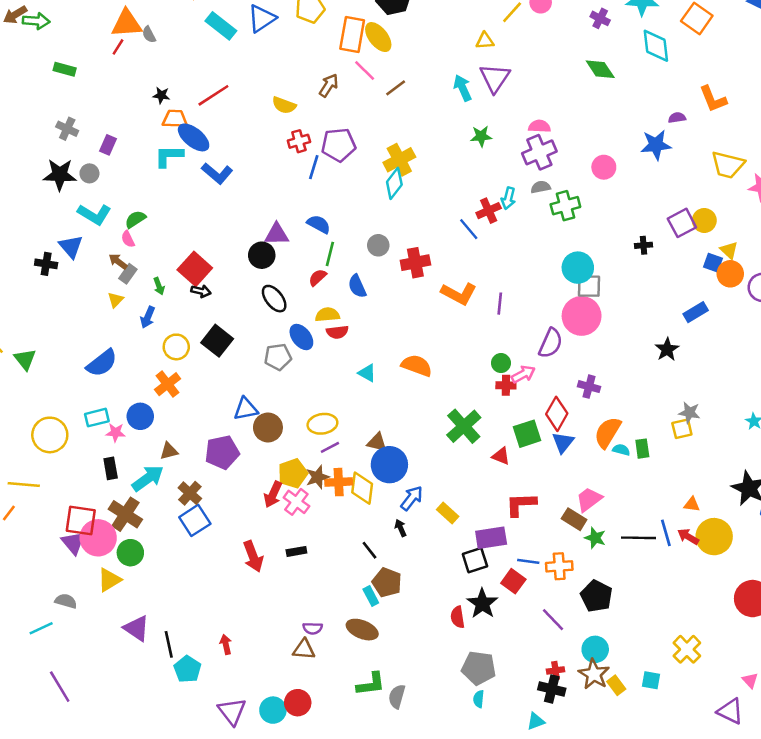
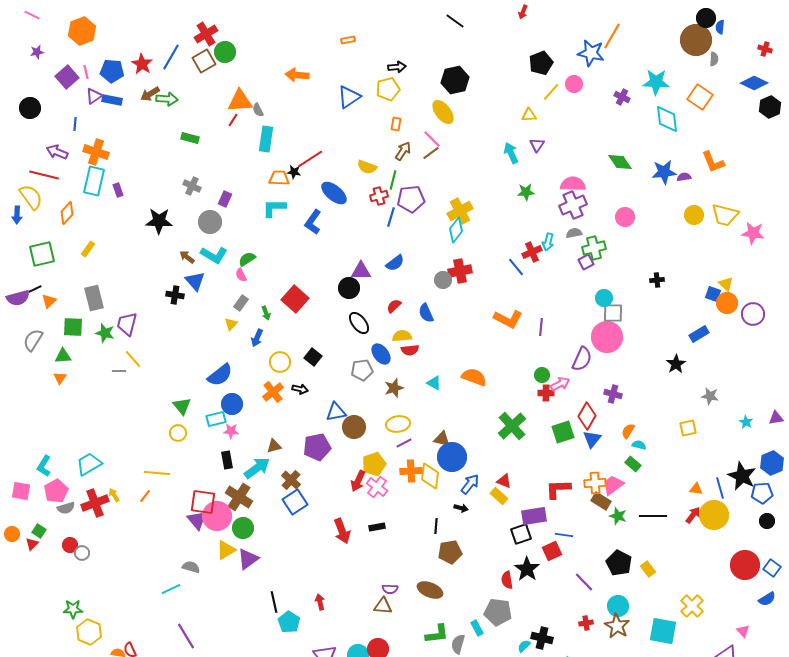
cyan rectangle: (221, 26) -> (266, 139), moved, turned 60
orange rectangle: (352, 35) -> (396, 124), moved, size x0.5
green diamond: (600, 69) -> (620, 162), moved
purple triangle: (495, 78) -> (537, 145), size x0.6
brown line: (396, 88) -> (431, 153), moved
black star: (161, 95) -> (294, 172), moved
pink semicircle: (539, 126) -> (573, 184), size x1.4
blue ellipse: (194, 137) -> (334, 193), moved
blue star: (656, 145) -> (664, 172), moved
gray circle: (89, 173) -> (210, 222), size x1.5
blue L-shape: (217, 173) -> (313, 222), turned 85
black star: (60, 175) -> (159, 221), moved
yellow circle: (704, 220) -> (694, 215), moved
purple square: (682, 223) -> (586, 262), moved, size x0.7
blue semicircle: (319, 224) -> (395, 263), turned 114
green line: (330, 254) -> (393, 180), moved
brown arrow: (118, 261) -> (187, 257), moved
red cross: (415, 263) -> (460, 271), moved
cyan circle: (578, 268) -> (604, 298), size x0.7
black arrow: (201, 291) -> (300, 389), moved
black square: (217, 341) -> (313, 357), size x0.7
green triangle: (25, 359) -> (182, 406), moved
gray star: (689, 413) -> (710, 396), moved
blue circle: (140, 416) -> (232, 404), moved
orange semicircle: (608, 432) -> (628, 431), size x0.6
yellow circle: (50, 435) -> (178, 433), size x0.6
green rectangle: (642, 449) -> (633, 464), moved, turned -42
red triangle: (501, 456) -> (504, 481), moved
brown star: (318, 477) -> (394, 388), moved
black arrow: (401, 528) -> (461, 508), turned 128
blue line: (666, 533) -> (720, 488), moved
red arrow: (688, 537) -> (693, 515), turned 96
black line: (370, 550) -> (436, 526), turned 42
orange cross: (559, 566) -> (595, 483), moved
red square: (513, 581) -> (552, 551), turned 30
brown pentagon: (387, 582) -> (450, 552), turned -30
cyan rectangle: (371, 596) -> (477, 628), moved
purple triangle: (137, 628) -> (248, 559), moved, turned 50
gray pentagon: (479, 668) -> (498, 612), moved
cyan square: (651, 680) -> (663, 631), size x1.8
yellow rectangle: (616, 685) -> (648, 569), moved
black cross: (552, 689) -> (542, 638), moved
cyan semicircle: (479, 699) -> (524, 646), turned 40

